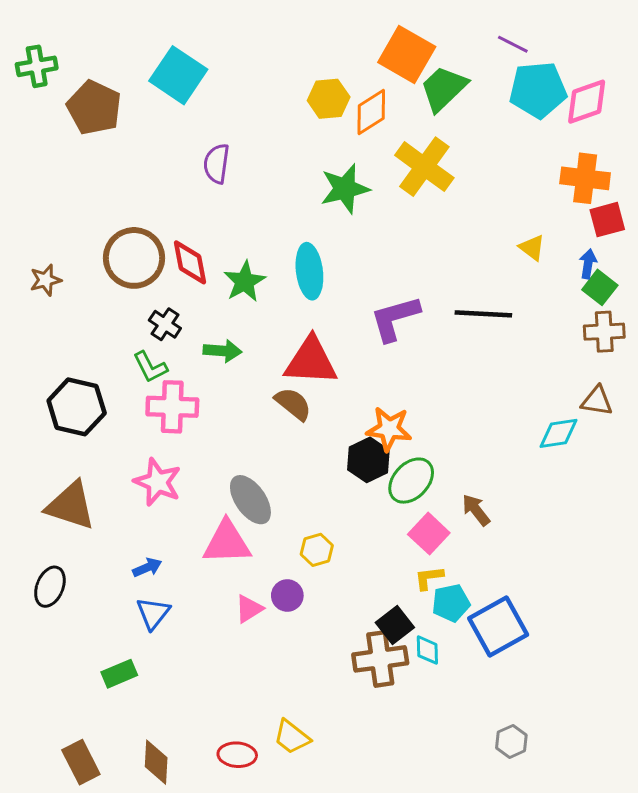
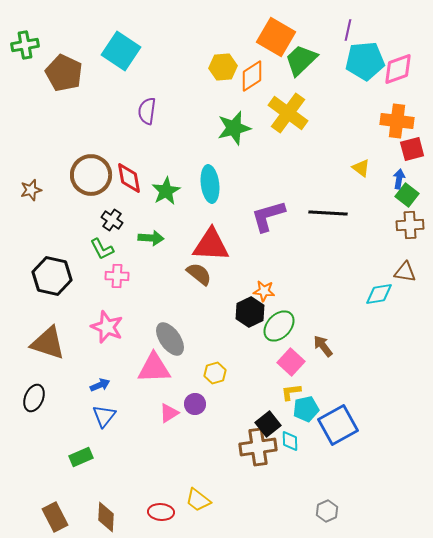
purple line: (513, 44) -> (348, 30), turned 75
pink cross: (172, 407) -> (117, 276), size x0.7
orange star: (389, 429) -> (264, 291), size x0.7
gray hexagon: (511, 741) -> (327, 511), moved

